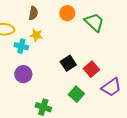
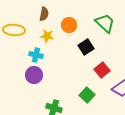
orange circle: (67, 13) -> (69, 25), moved
cyan cross: (21, 46) -> (36, 55), moved
black square: (68, 63) -> (86, 47), moved

